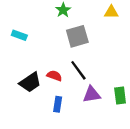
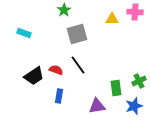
yellow triangle: (111, 12) -> (112, 19), moved
purple triangle: (92, 94) -> (97, 106), moved

